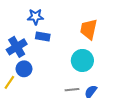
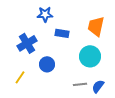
blue rectangle: (43, 36) -> (62, 33), moved
blue circle: (24, 69) -> (47, 64), moved

